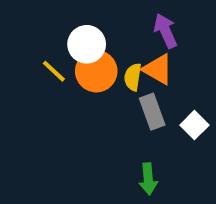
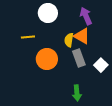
white circle: (87, 44) -> (48, 13), moved
yellow line: (54, 71) -> (28, 37), turned -48
orange circle: (96, 71) -> (47, 59), moved

